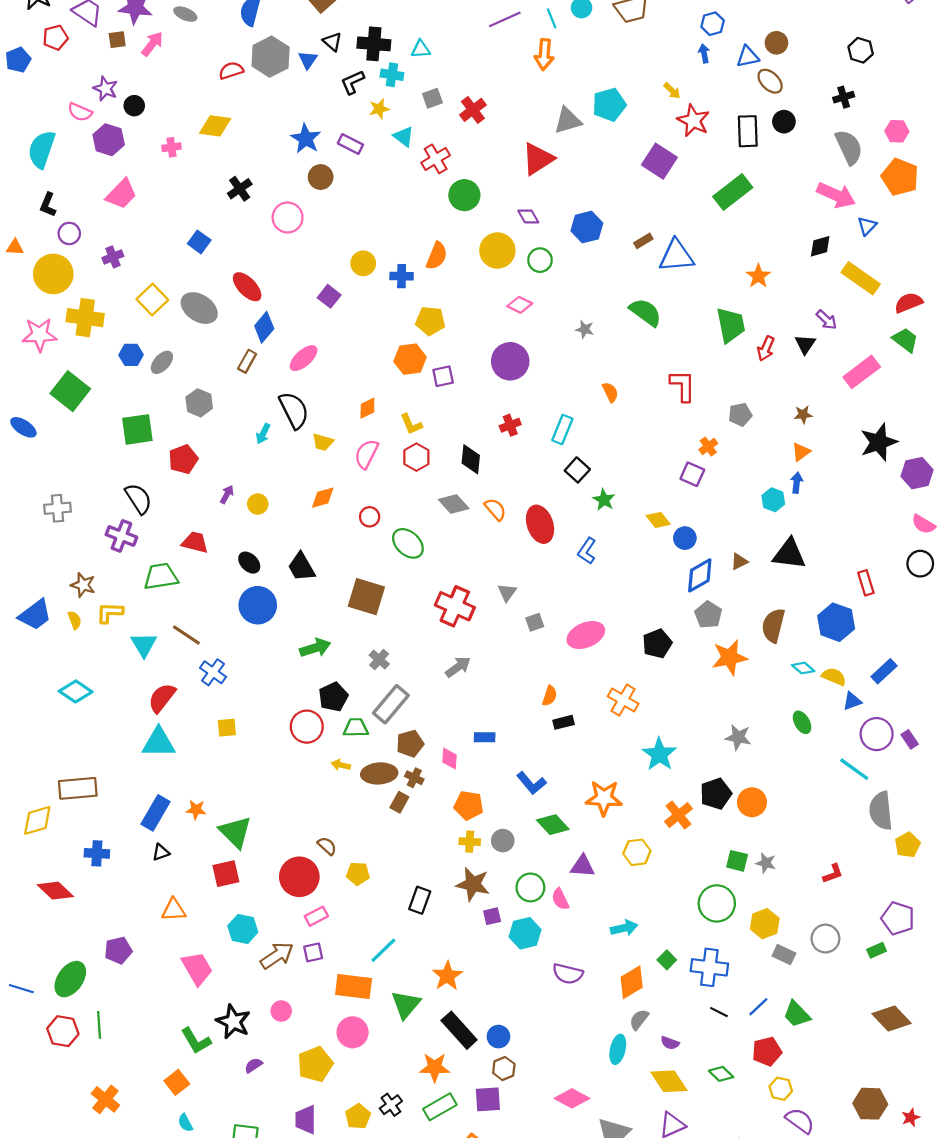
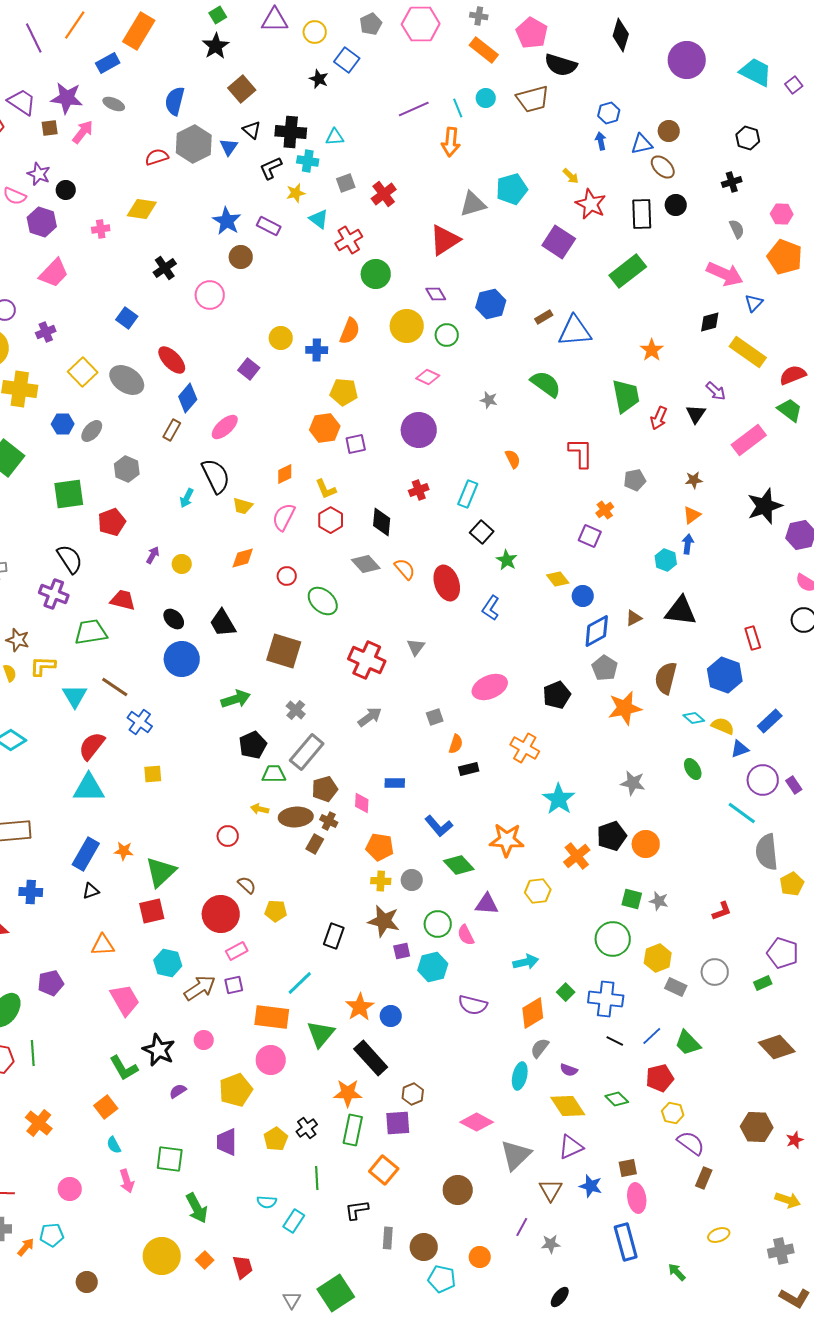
gray semicircle: (849, 147) -> (737, 229), size x0.6
gray square: (535, 622) -> (435, 717), moved
red circle: (307, 727) -> (228, 836), moved, size x0.7
green triangle: (235, 832) -> (161, 872), turned 32
blue circle: (498, 1037) -> (391, 1016), moved
green rectangle: (440, 1107) -> (353, 1130), turned -48

